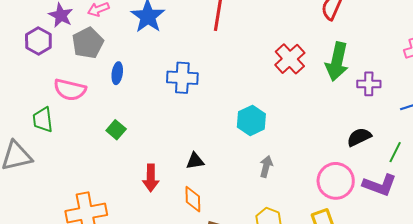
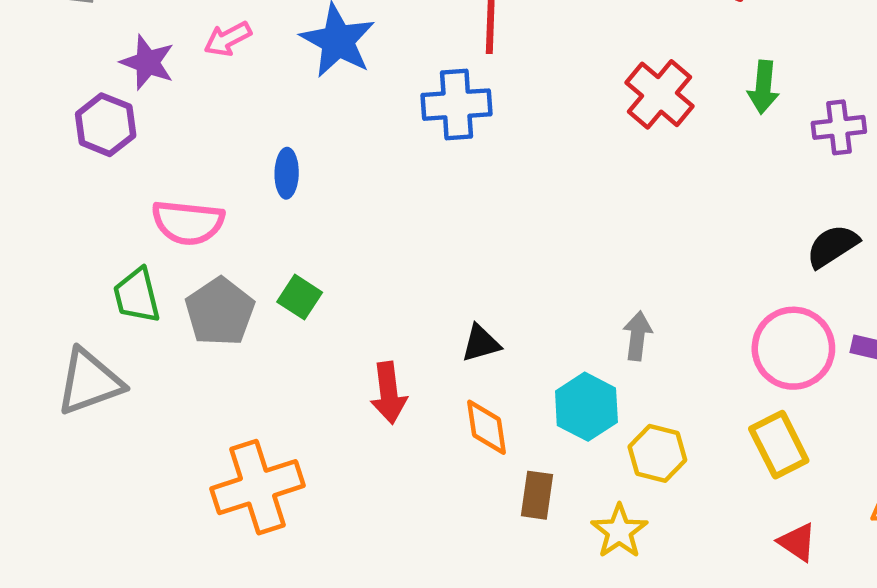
gray pentagon: (88, 43) -> (220, 312), moved
green arrow: (337, 62) -> (763, 87), size x0.6
blue cross: (182, 78) -> (457, 105), moved
cyan hexagon: (251, 120) -> (586, 407), moved

